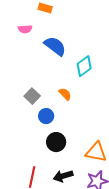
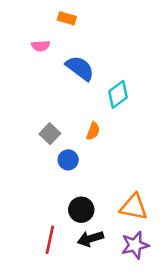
orange semicircle: (65, 94) -> (93, 131), turned 64
black circle: (56, 142) -> (81, 210), moved

